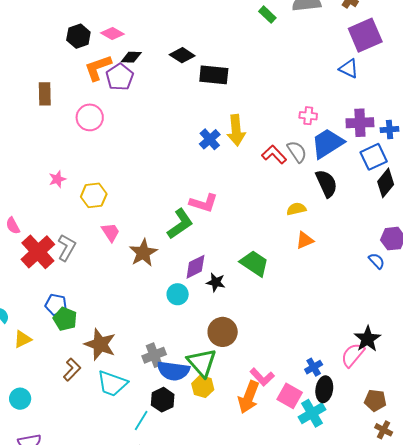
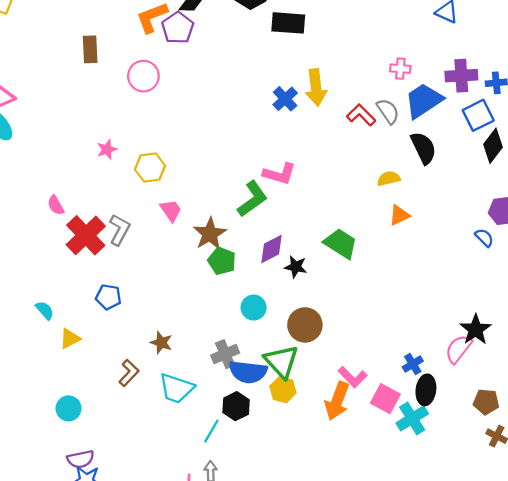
cyan circle: (178, 294) -> (254, 308), moved
green pentagon: (65, 319) -> (222, 261), moved
brown star: (100, 344) -> (161, 343), size x0.6

